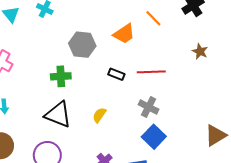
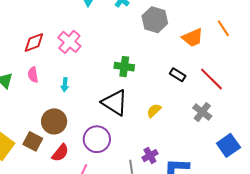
gray hexagon: (82, 45) -> (155, 20), moved
red line: (151, 72) -> (211, 79), turned 36
blue square: (154, 137) -> (228, 145), moved

